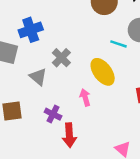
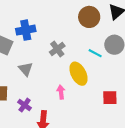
gray cross: (61, 58) -> (57, 49), moved
purple cross: (53, 114) -> (25, 105), moved

